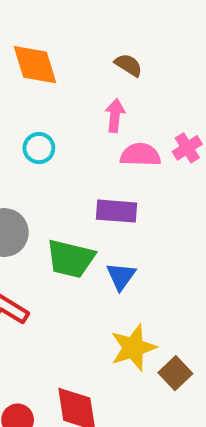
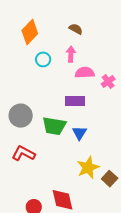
orange diamond: (35, 65) -> (30, 32), turned 65
cyan circle: (39, 148) -> (43, 59), moved
pink cross: (187, 148) -> (108, 82), moved

